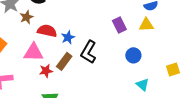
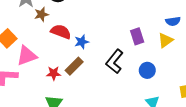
yellow triangle: (146, 25) -> (165, 40), turned -42
pink triangle: (33, 52) -> (27, 56), moved, turned -30
black L-shape: (89, 52) -> (115, 61), moved

